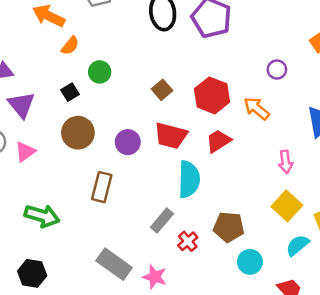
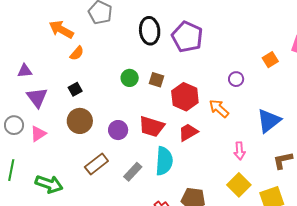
green circle: (100, 72) -> (130, 78), moved
brown square: (162, 90) -> (157, 80), moved, turned -35
brown rectangle: (102, 187) -> (96, 164), turned 35
gray rectangle: (162, 220) -> (133, 172), moved

